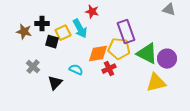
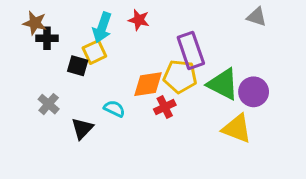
black cross: (42, 24) -> (47, 38), moved
cyan arrow: (80, 29) -> (102, 28), moved, turned 48
brown star: (24, 32) -> (35, 23), moved
yellow triangle: (156, 83) -> (237, 129), turned 35

